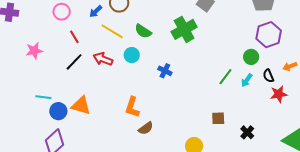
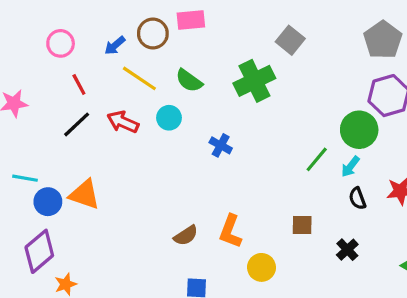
green circle: (251, 57) -> (359, 130), size x1.5
black semicircle: (268, 76) -> (357, 198), moved
orange L-shape: (132, 107) -> (230, 231), moved

